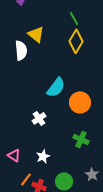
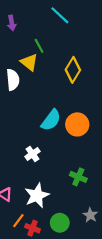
green line: (74, 18) -> (39, 46), moved
orange circle: (80, 102) -> (77, 124), moved
white star: (43, 156) -> (37, 195), size x1.6

